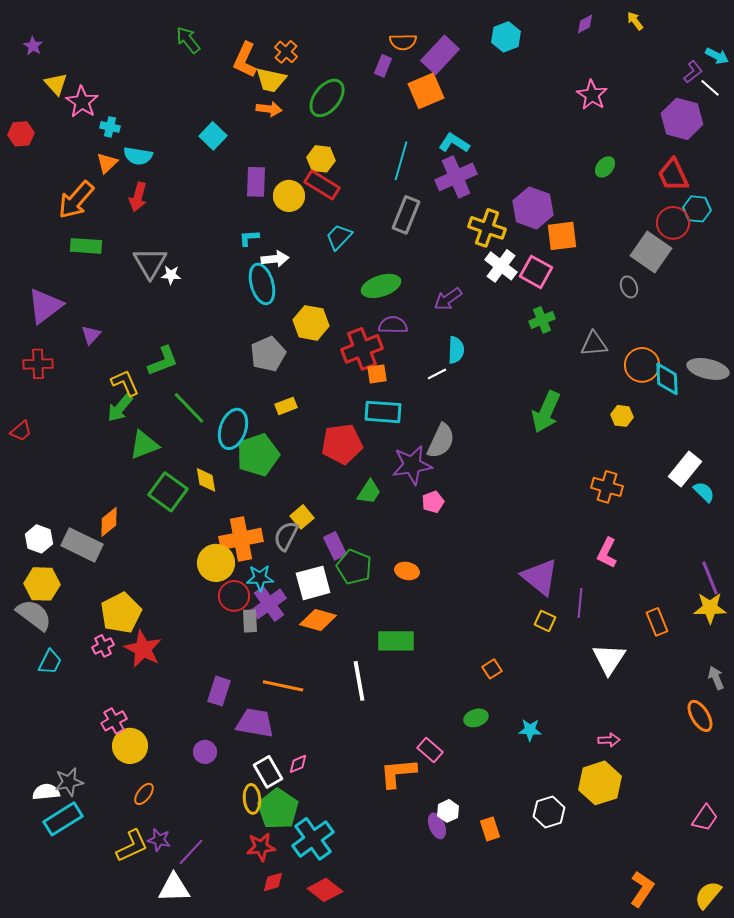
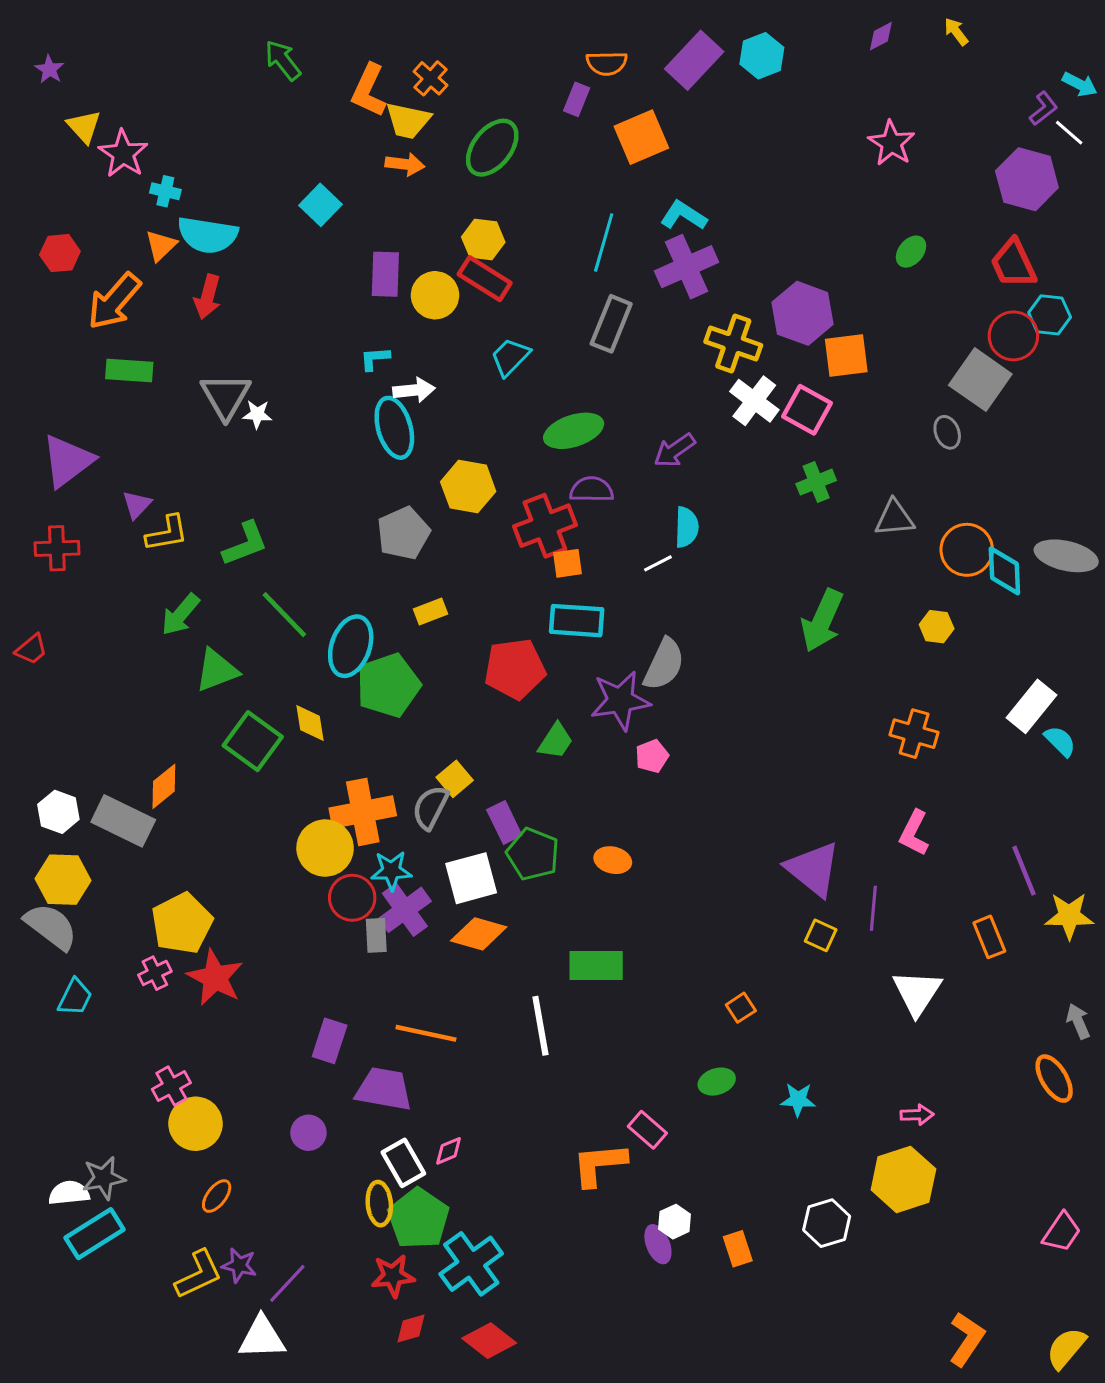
purple rectangle: (440, 55) -> (694, 60), moved
red hexagon: (21, 134) -> (60, 253), moved
cyan semicircle: (138, 156) -> (208, 235), size x1.4
yellow L-shape: (125, 383) -> (167, 533), moved, turned 104
purple line: (710, 578) -> (1024, 871), moved

